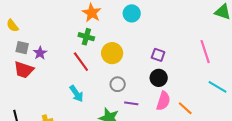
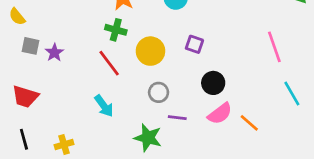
purple square: (158, 55) -> (194, 44), moved
red trapezoid: (24, 70) -> (25, 97), moved
cyan line: (218, 87) -> (292, 93), turned 30
pink semicircle: (163, 101) -> (220, 114), turned 36

